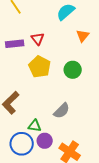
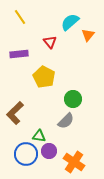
orange triangle: (83, 36) -> (88, 35), moved
red triangle: (38, 39) -> (50, 42), moved
green circle: (73, 70) -> (73, 99), moved

